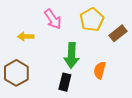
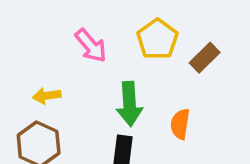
yellow arrow: (26, 37) -> (47, 96), moved

